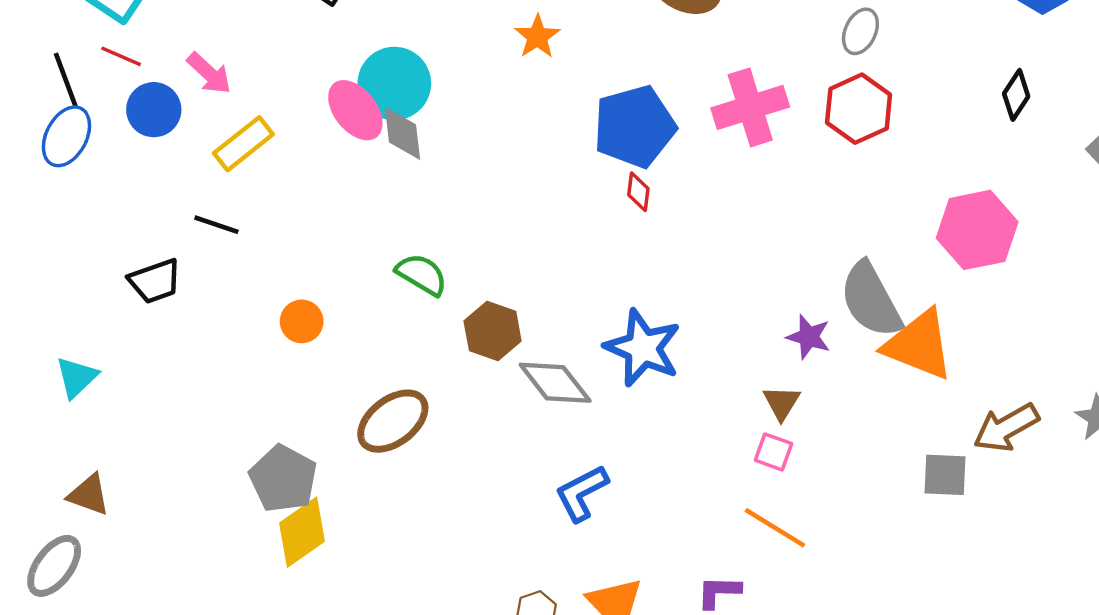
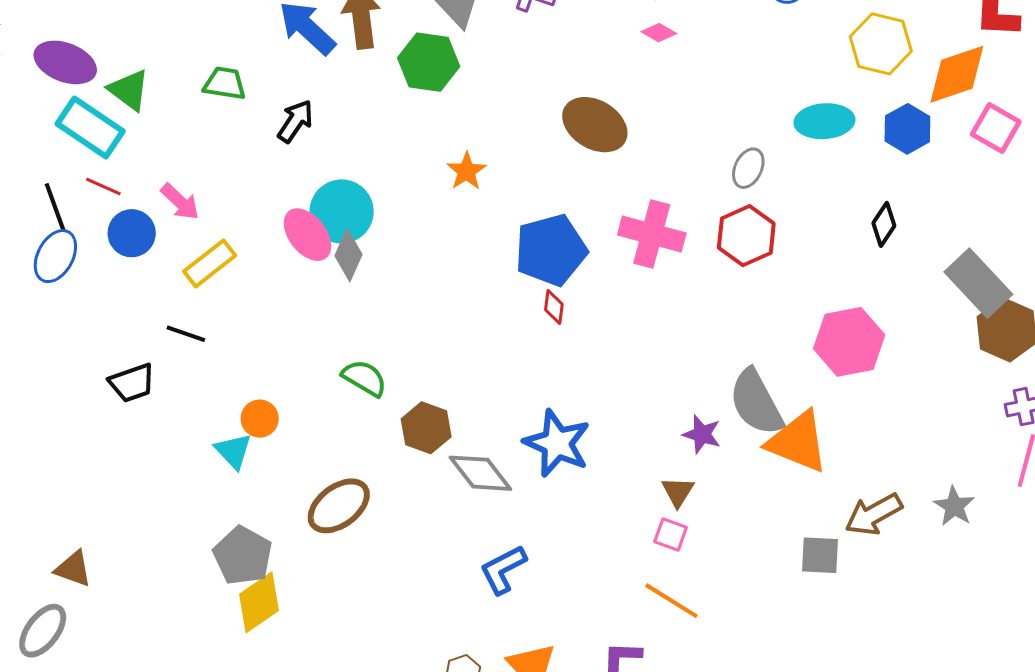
pink cross: (750, 107) -> (652, 234), turned 32
gray diamond: (402, 133) -> (348, 255), turned 30
cyan triangle: (77, 377) -> (233, 451), moved, turned -30

